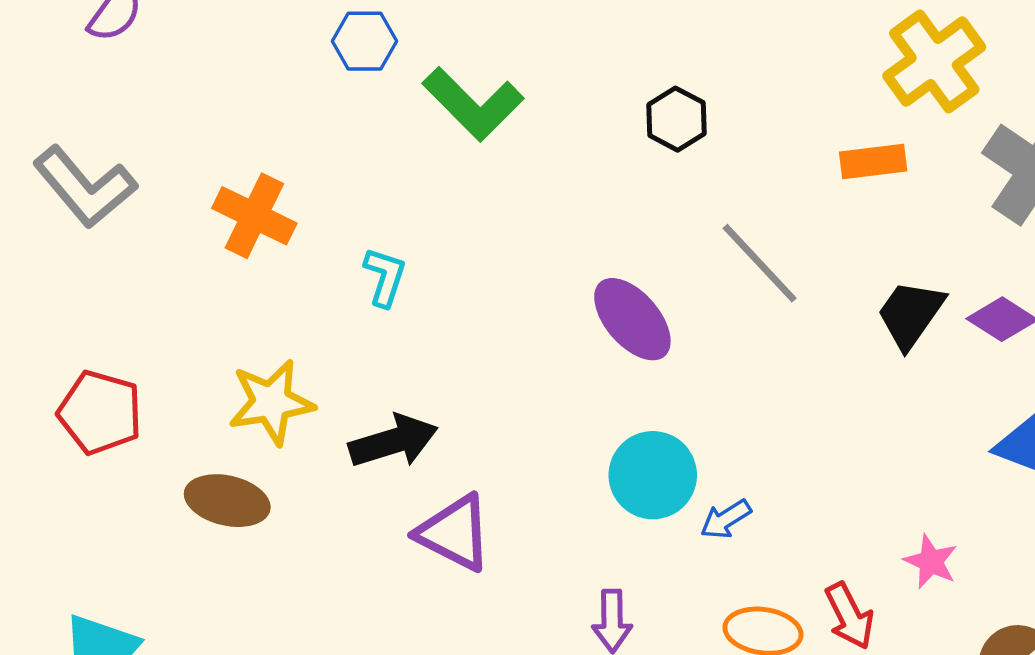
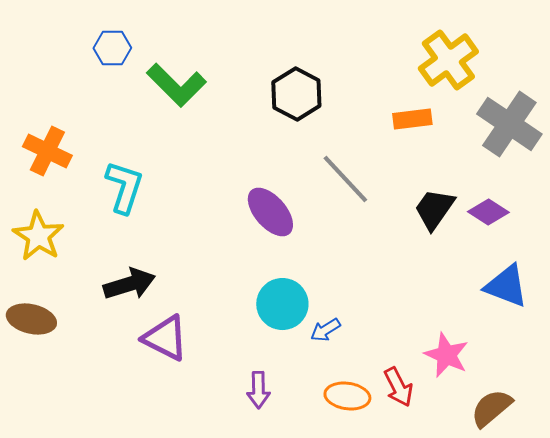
black hexagon: (677, 119) -> (296, 94), size x1.4
cyan L-shape: (385, 277) -> (124, 187), size x1.5
yellow star: (271, 402) -> (38, 236), moved, turned -30
pink star: (931, 562) -> (446, 355), size x1.4

